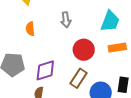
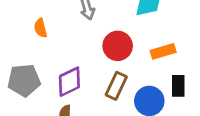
orange rectangle: (117, 48) -> (163, 51), moved

